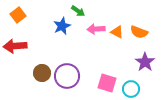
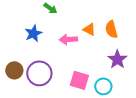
blue star: (62, 26) -> (33, 33), moved
pink arrow: (96, 29) -> (68, 39), moved
orange semicircle: (139, 32) -> (111, 29), turned 54

